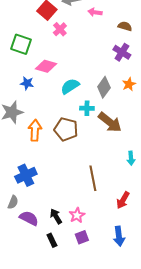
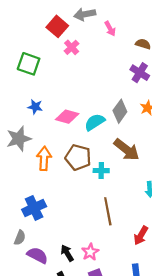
pink arrow: (95, 12) -> (110, 29), turned -128
pink diamond: (46, 66) -> (67, 117), moved
cyan semicircle: (70, 86) -> (95, 122), moved
cyan cross: (87, 108) -> (101, 171), moved

